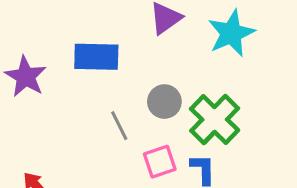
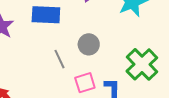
green cross: (215, 120) -> (142, 64), moved

